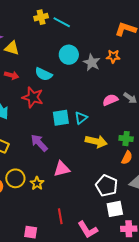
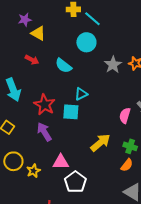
cyan circle: (69, 55) -> (86, 42), moved
red star: (33, 97) -> (45, 105), moved
pink semicircle: (110, 100) -> (125, 115), moved, turned -63
cyan triangle: (81, 118) -> (81, 94), moved
yellow arrow: (96, 141) -> (100, 143), turned -65
white pentagon: (107, 186) -> (75, 182), moved

